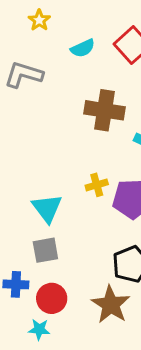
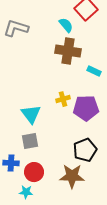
cyan semicircle: (83, 48) -> (66, 25), moved, turned -105
brown star: (111, 305) -> (72, 176), turned -30

